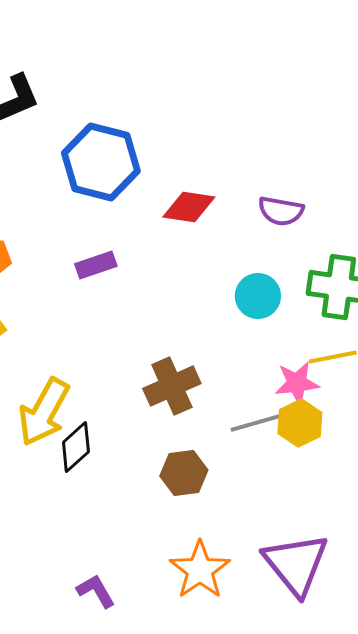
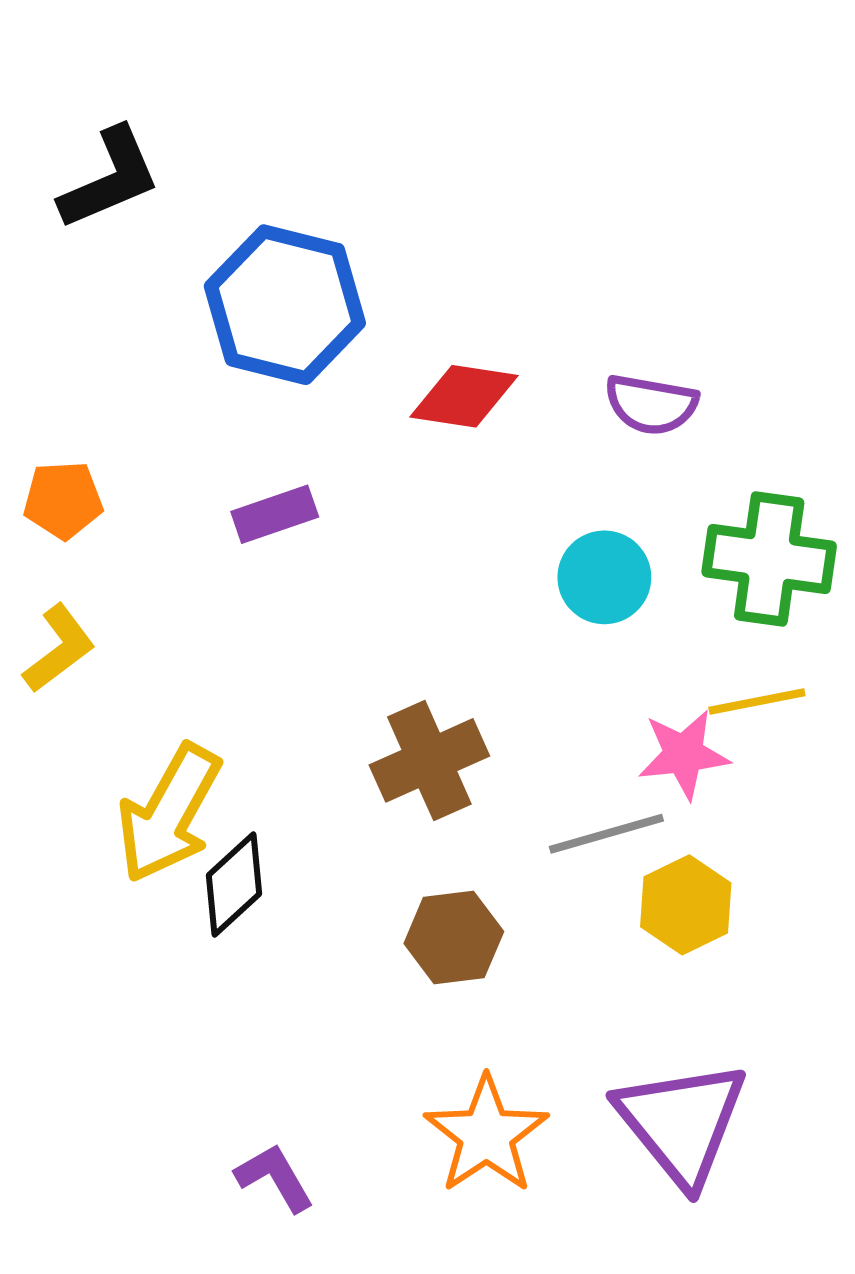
yellow hexagon: (300, 423) -> (686, 905), moved

